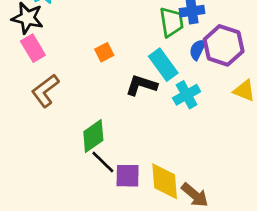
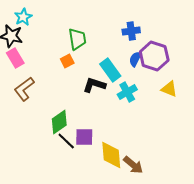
green trapezoid: (171, 22) -> (77, 39), moved
purple square: (128, 176) -> (84, 137), moved

